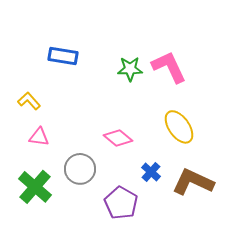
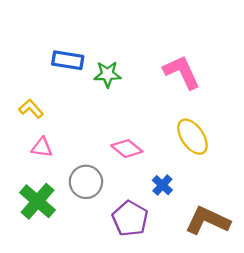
green star: (130, 69) -> (107, 74), moved
brown L-shape: (193, 182) -> (208, 221), moved

